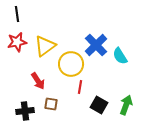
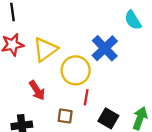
cyan semicircle: (120, 56) -> (133, 20), moved
brown square: (51, 104) -> (65, 116), moved

